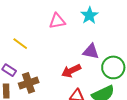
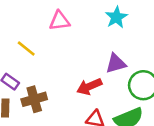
pink triangle: (57, 21) -> (60, 21), moved
purple triangle: (91, 52) -> (116, 63), turned -30

